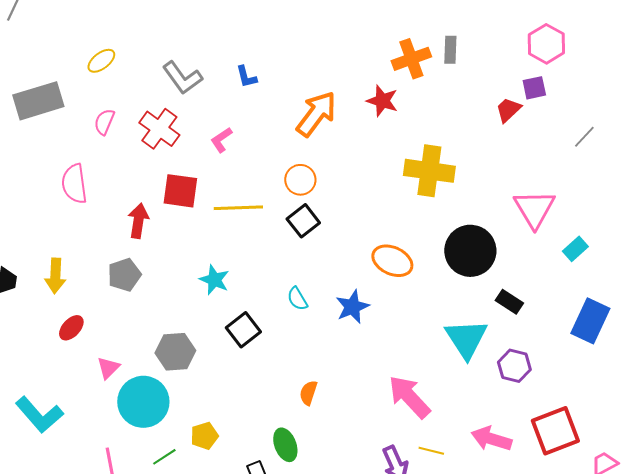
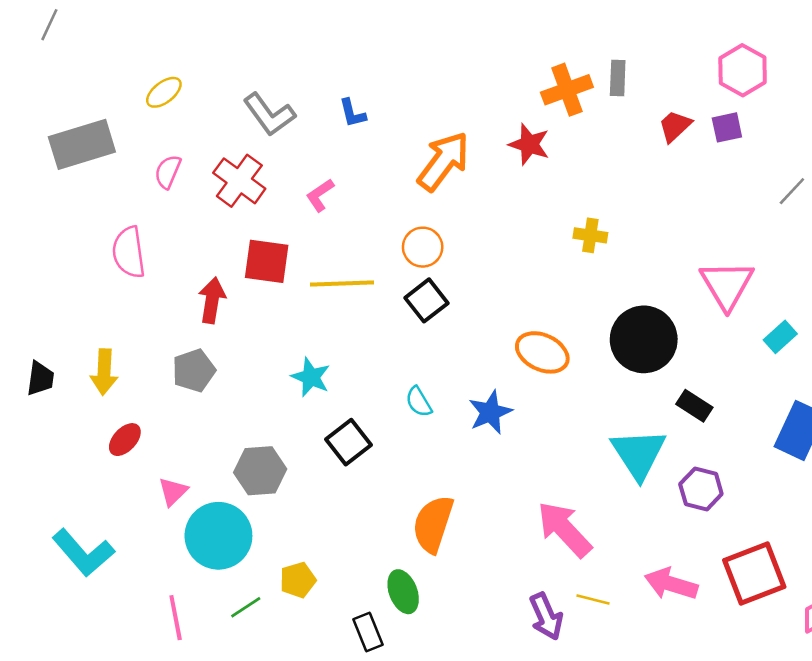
red trapezoid: (508, 110) -> (675, 126), moved
yellow cross: (429, 171) -> (590, 235), size x0.5
orange semicircle: (308, 393) -> (433, 524), size x1.8

